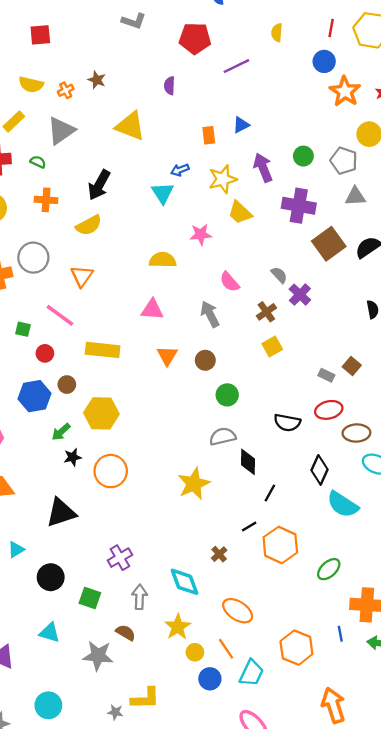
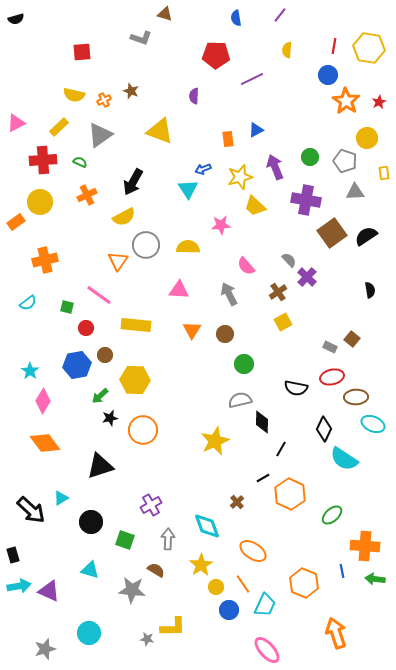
gray L-shape: (134, 21) -> (141, 38), moved
orange cross: (46, 200) -> (87, 195), turned -30
gray circle: (33, 258) -> (146, 245), moved

